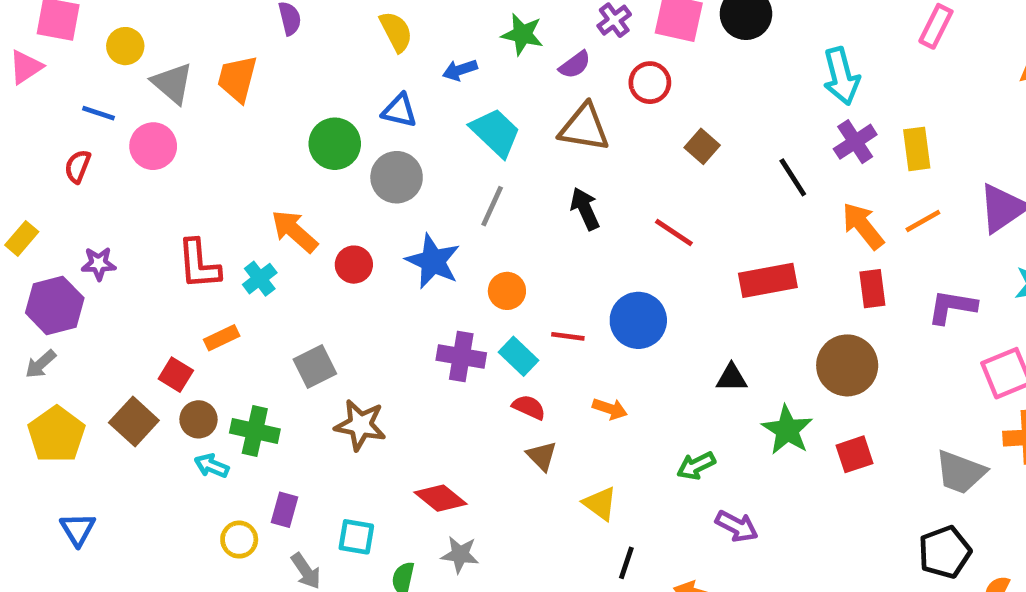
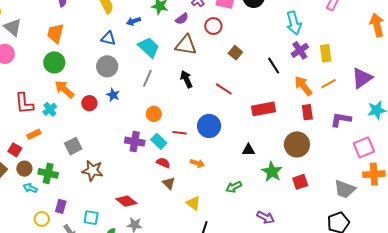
orange trapezoid: (237, 79) -> (55, 33), moved
green circle: (335, 144) -> (54, 62), moved
blue star: (433, 261) -> (113, 95), moved, size x0.6
purple arrow: (737, 526) -> (266, 217), moved

